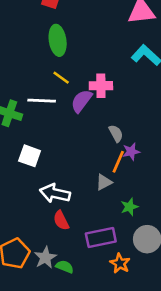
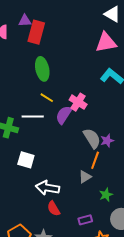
pink cross: (101, 86) -> (78, 102), turned 36
gray semicircle: (116, 133) -> (92, 138), size x1.5
purple star: (131, 152) -> (107, 141), moved
purple rectangle: (101, 237) -> (85, 220), size x0.6

